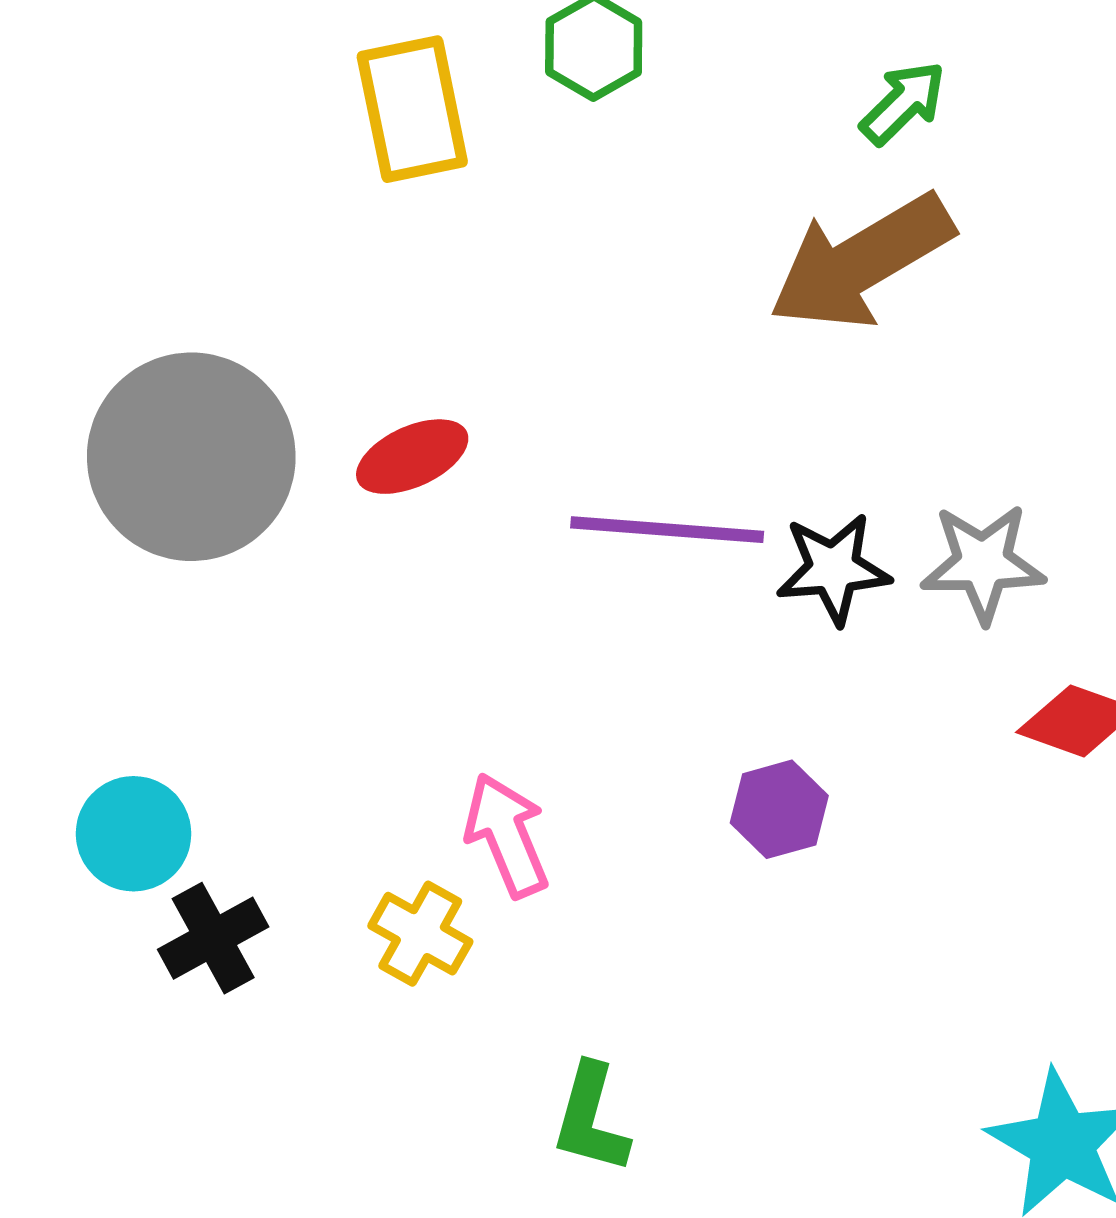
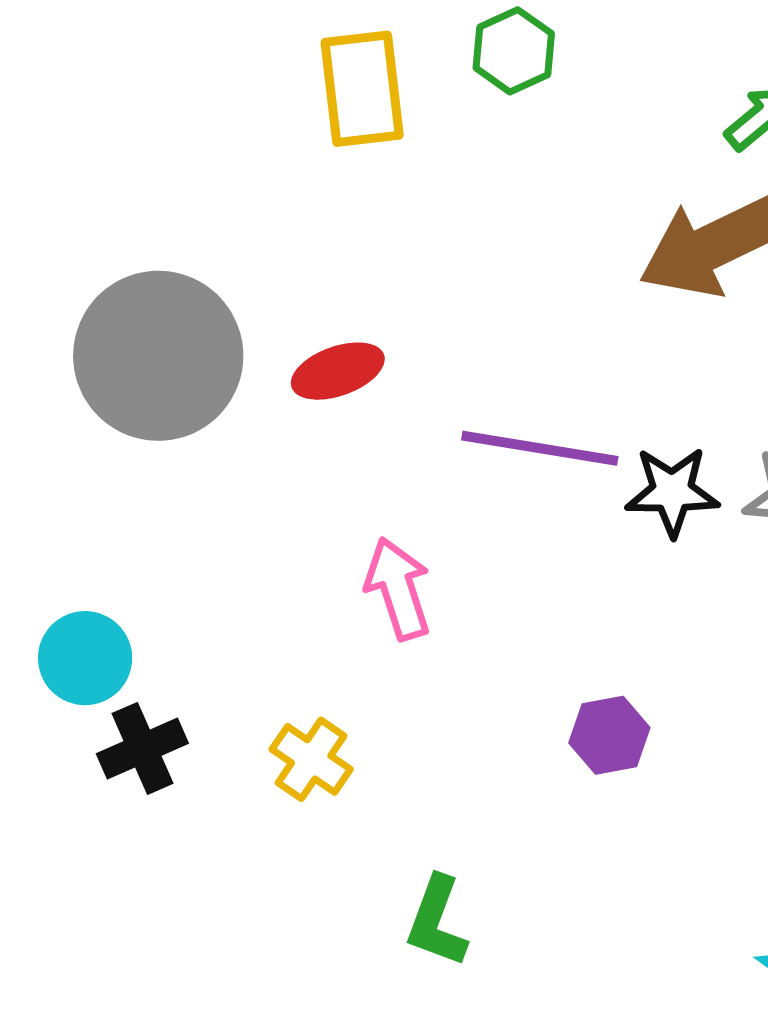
purple hexagon: (779, 809) -> (609, 735), moved
pink arrow: (507, 835) -> (398, 589), moved

